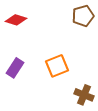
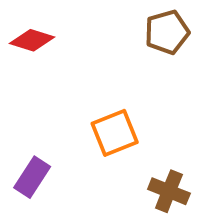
purple rectangle: (15, 68) -> (32, 177), moved

